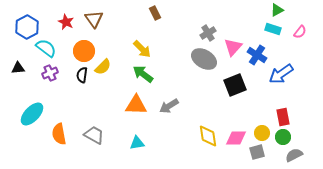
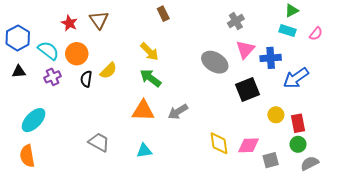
blue hexagon: (27, 27) -> (18, 38), moved
gray cross: (208, 33) -> (236, 21), moved
orange circle: (84, 51) -> (77, 54), moved
blue cross: (257, 55) -> (271, 58), turned -36
yellow circle: (262, 133) -> (276, 115), moved
orange semicircle: (59, 134) -> (27, 156), moved

